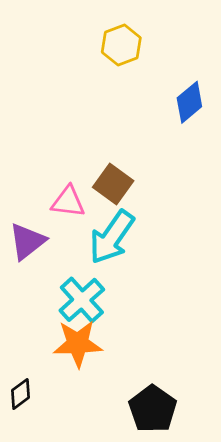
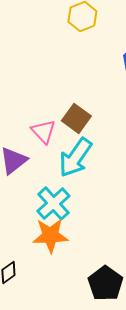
pink triangle: (68, 202) -> (43, 131), turned 40

